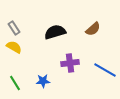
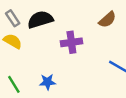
black semicircle: (55, 32) -> (40, 20), moved
purple cross: (70, 63) -> (71, 42), moved

